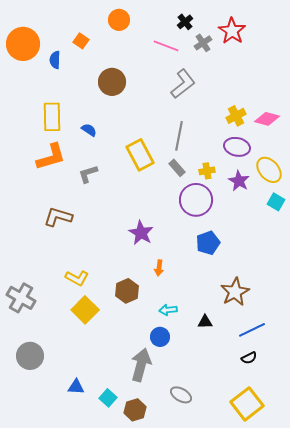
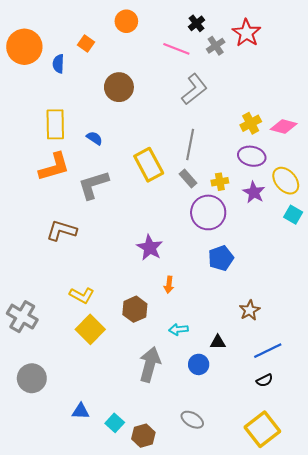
gray L-shape: (88, 174) -> (93, 185), size x1.5
brown star: (235, 292) -> (250, 310), size x0.7
blue circle: (160, 337) -> (199, 364), moved
gray arrow: (141, 365) -> (150, 364), moved

